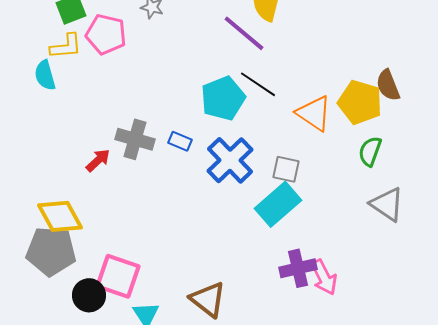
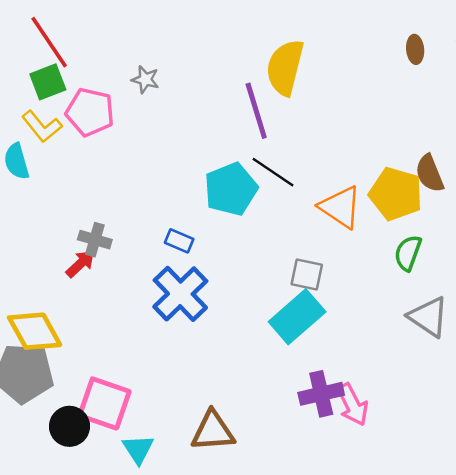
purple line: (244, 33) -> (256, 111), turned 33
yellow L-shape: (66, 46) -> (42, 126), turned 56
gray cross: (135, 139) -> (95, 240), moved, size x0.7
blue cross: (230, 160) -> (180, 294), moved
brown triangle: (208, 299) -> (213, 431), turned -42

